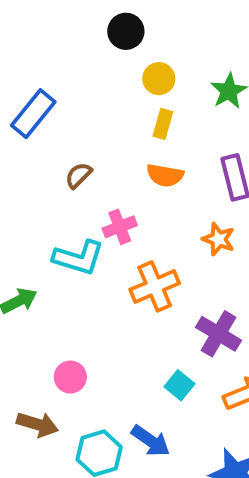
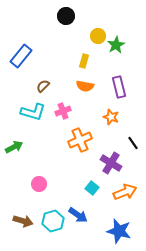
yellow circle: (159, 79) -> (98, 36), moved
cyan L-shape: (79, 258) -> (33, 112), moved
brown arrow: (37, 424) -> (23, 221), moved

